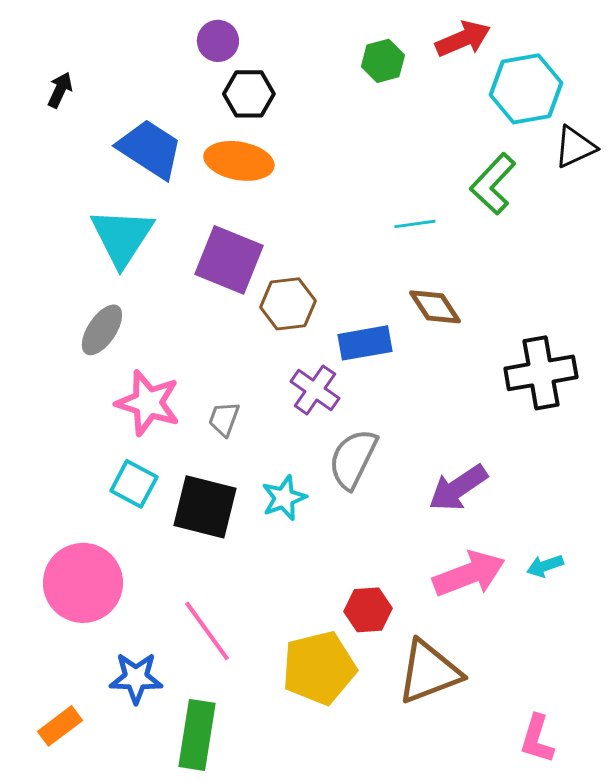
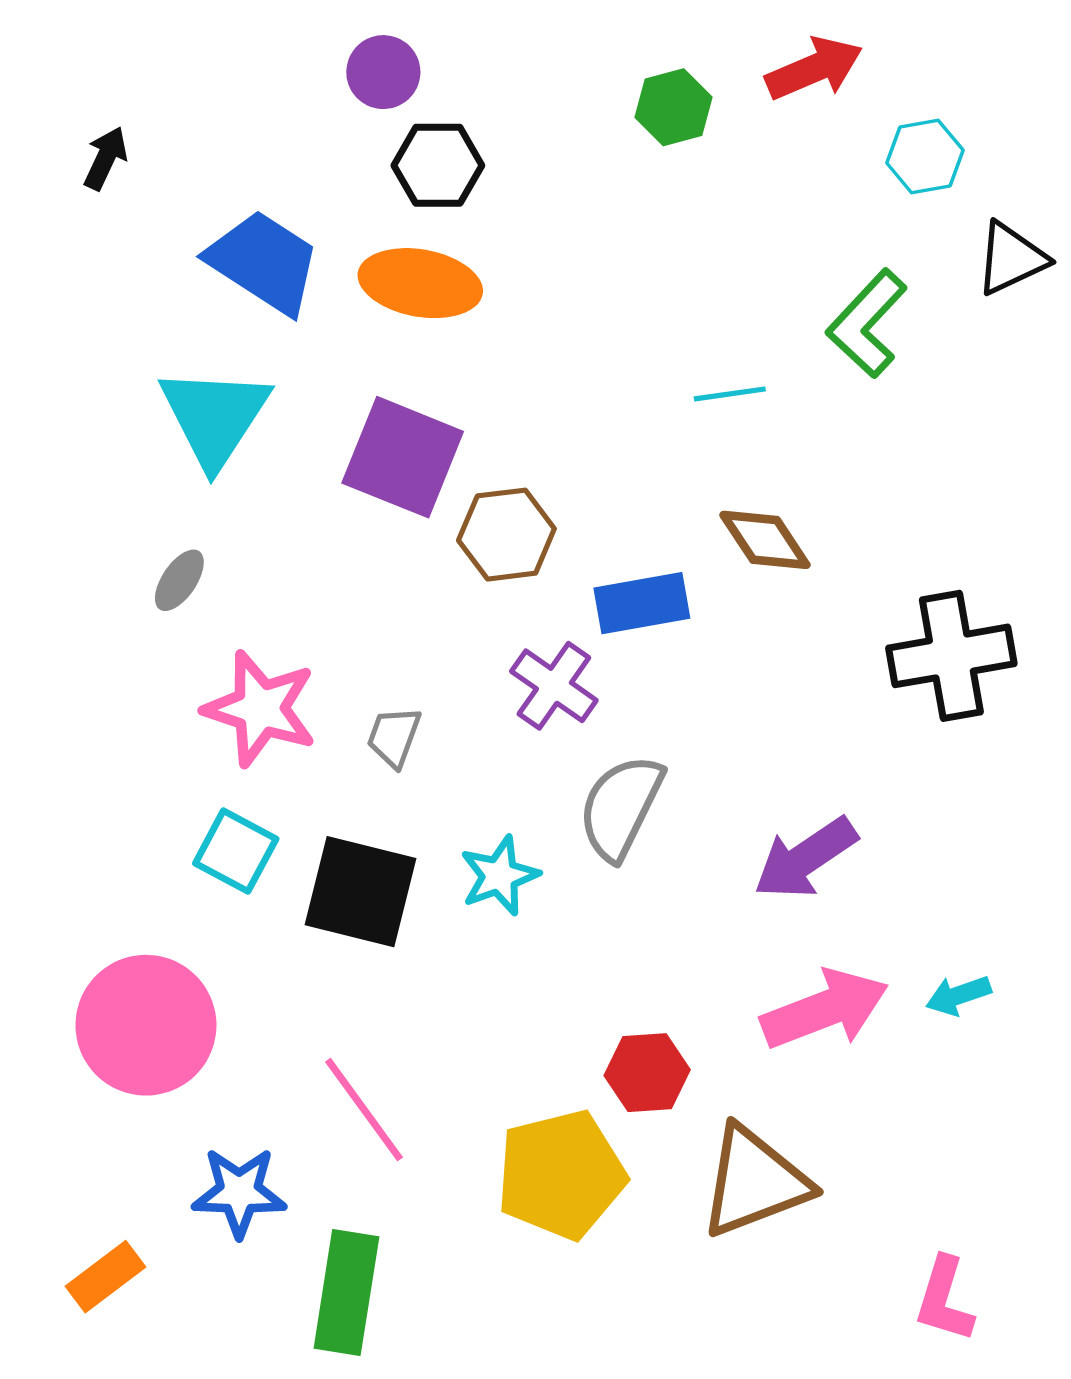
cyan hexagon: (526, 89) -> (925, 156), size x0.6
gray ellipse: (102, 330) -> (179, 580), size x0.7

